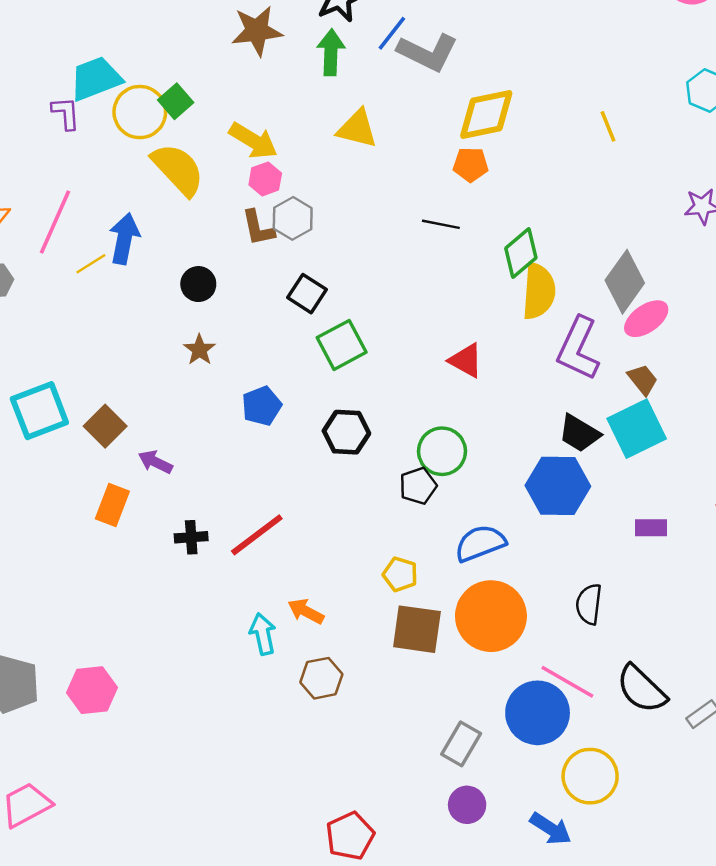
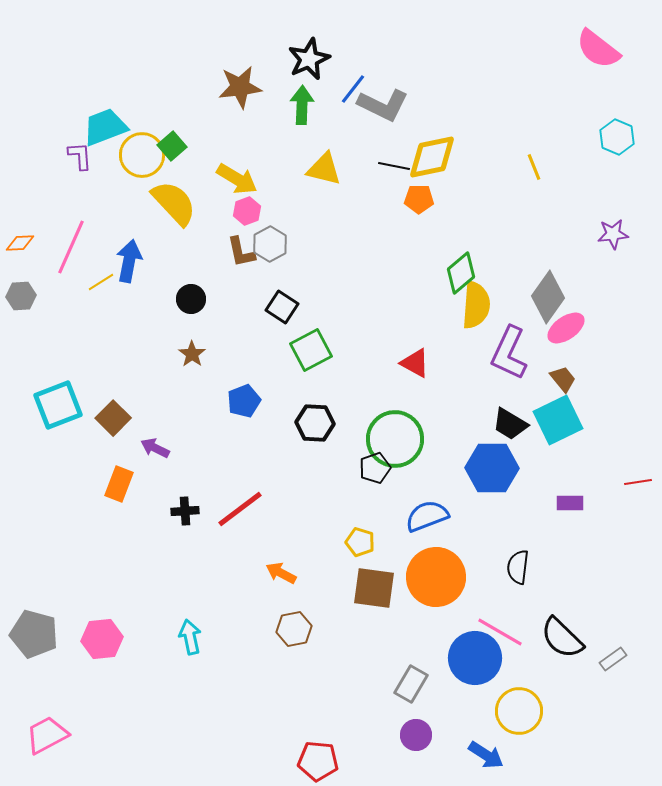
black line: (441, 224) -> (394, 166), moved
green circle: (442, 451) -> (395, 439), size x1.4
cyan arrow: (263, 634) -> (190, 637), moved
red pentagon: (350, 836) -> (318, 761), turned 30

